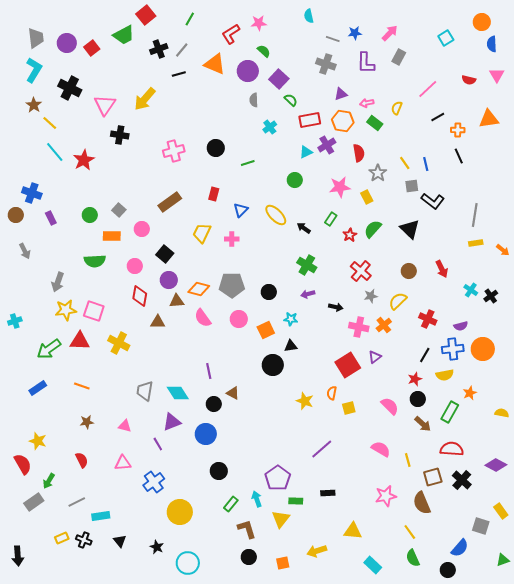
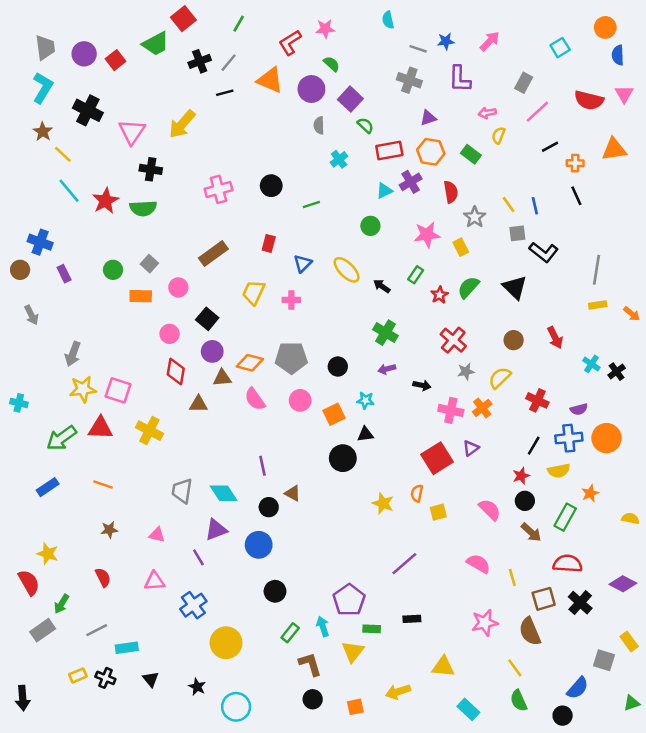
gray rectangle: (399, 57) -> (524, 83), moved
red semicircle: (469, 80) -> (589, 100), size x1.6
pink arrow: (367, 103) -> (487, 113), moved
green semicircle: (95, 261) -> (143, 208), moved
cyan cross: (15, 321) -> (19, 403), turned 32

